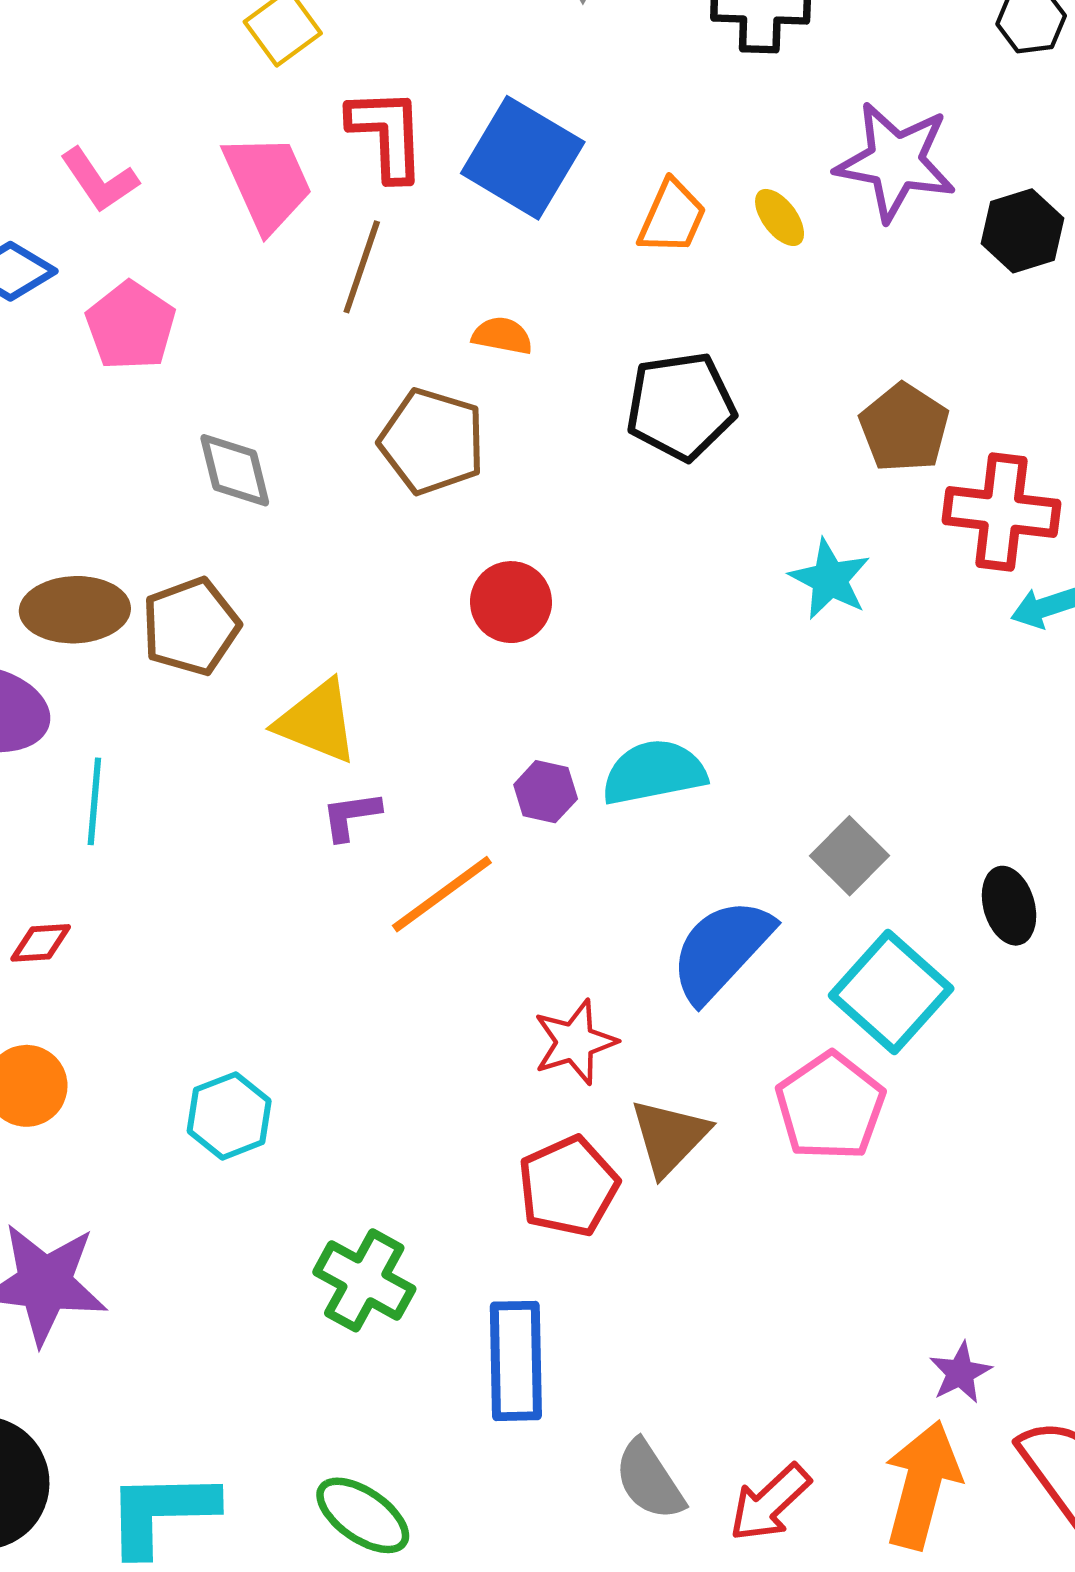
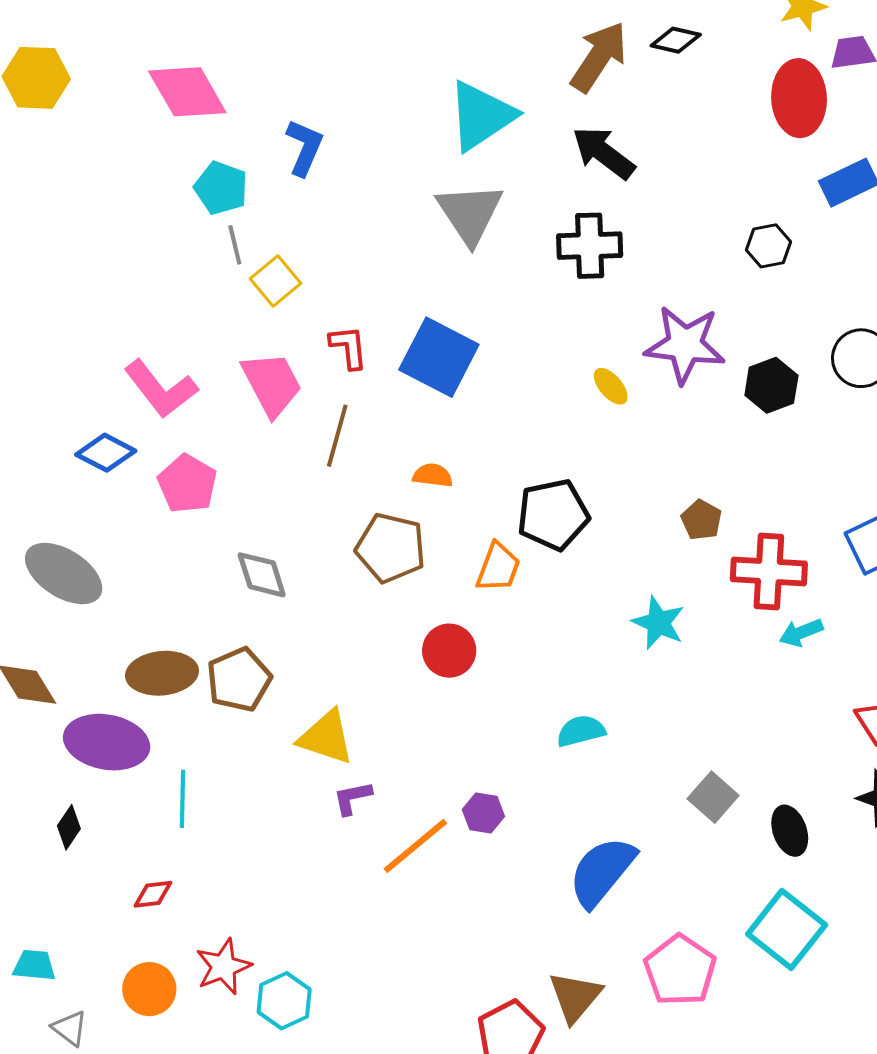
red L-shape: (387, 134) -> (349, 347), size x0.7
pink L-shape: (99, 180) -> (161, 389), size x1.4
orange trapezoid: (672, 217) -> (498, 567), moved
brown pentagon: (904, 428) -> (701, 520), size x0.7
cyan semicircle: (654, 772) -> (581, 731), moved, size x0.7
purple hexagon: (546, 792) -> (483, 813), moved
gray square: (850, 856) -> (713, 797), moved
cyan square: (891, 992) -> (787, 929), moved
red star: (575, 1042) -> (223, 967), moved

